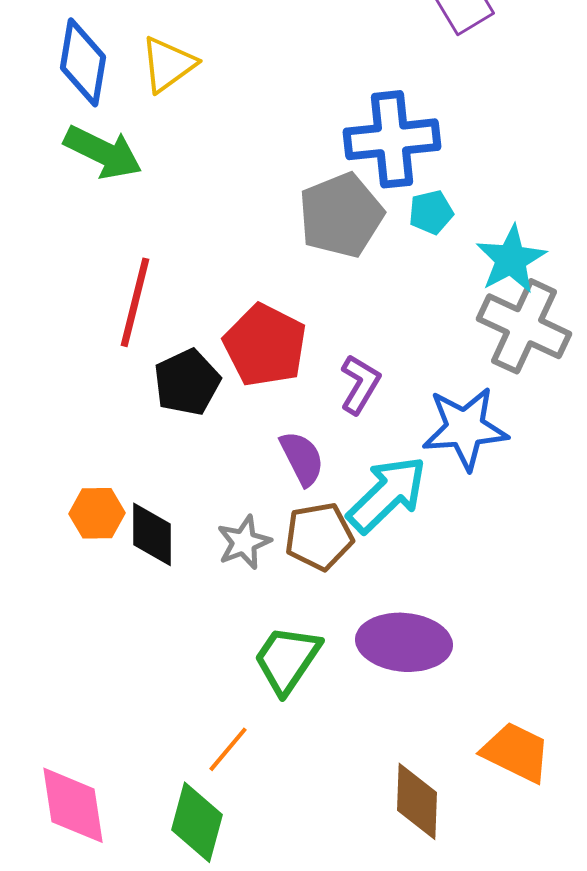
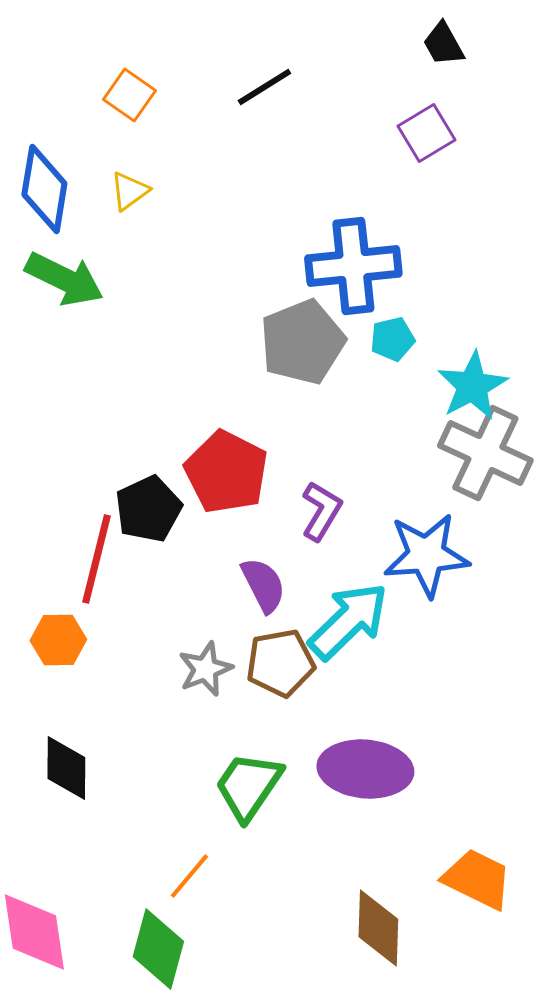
yellow triangle: (168, 64) -> (129, 191), size x0.7
red line: (135, 302) -> (96, 559), moved
black diamond: (152, 534) -> (66, 768), moved

